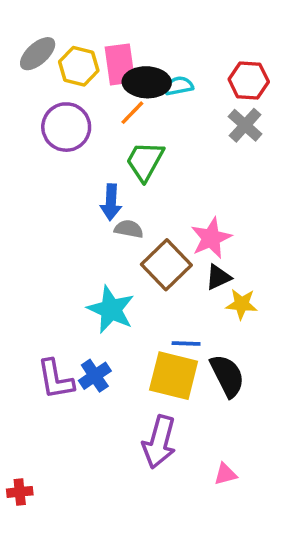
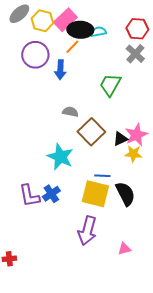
pink rectangle: (120, 64) -> (65, 20), turned 55
green trapezoid: (145, 161) -> (110, 85), moved
blue arrow: (111, 202) -> (60, 70), moved
pink star: (211, 238) -> (136, 135), moved

